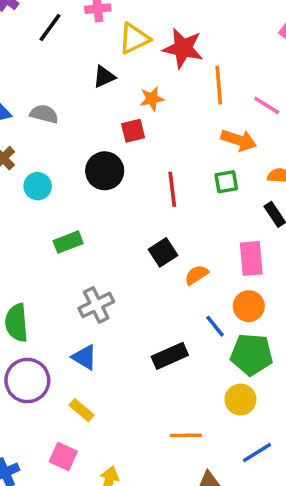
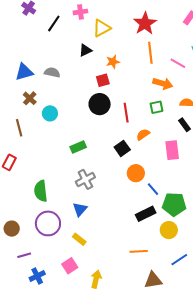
red star: (183, 48) -> (145, 23), moved, turned 30
black circle: (105, 171) -> (100, 104), moved
green rectangle: (68, 242) -> (78, 147), moved
orange semicircle: (197, 275) -> (143, 134), moved
orange circle: (249, 306) -> (136, 173), moved
black rectangle: (170, 356) -> (146, 214), moved
blue triangle: (84, 357) -> (80, 209), turned 42
pink square: (63, 456) -> (70, 266), turned 35

